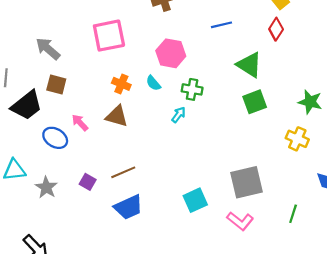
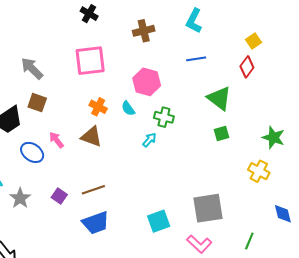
green square: (255, 102) -> (222, 133), size x0.7

